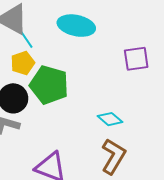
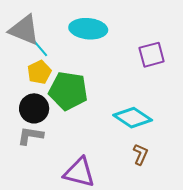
cyan diamond: (110, 119) -> (133, 118), size x1.5
brown L-shape: (113, 156) -> (140, 154), size x0.6

